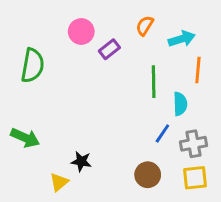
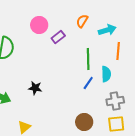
blue line: (162, 133) -> (88, 83), moved
black star: (81, 161) -> (35, 88), moved

